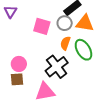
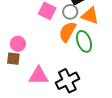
orange semicircle: (65, 43) -> (67, 32), size x1.5
black cross: (57, 67) -> (67, 81), moved

